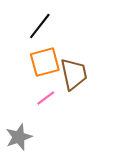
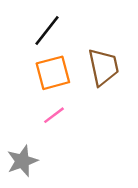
brown trapezoid: (74, 74) -> (103, 67), moved

